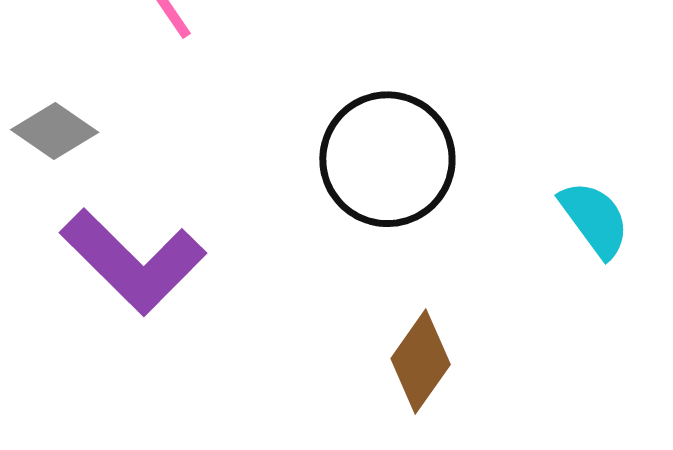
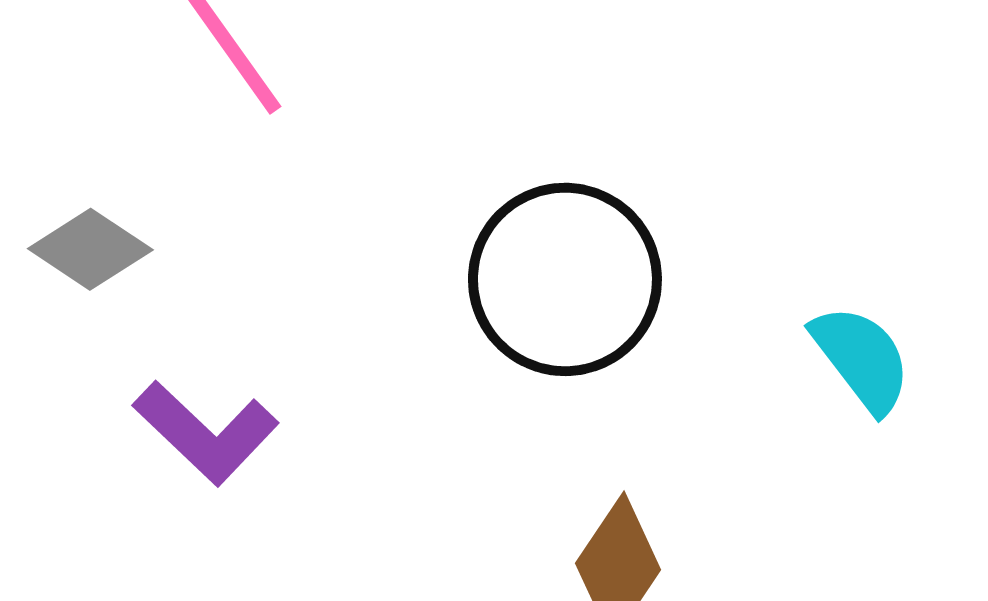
purple L-shape: (133, 261) -> (206, 433), size x0.7

